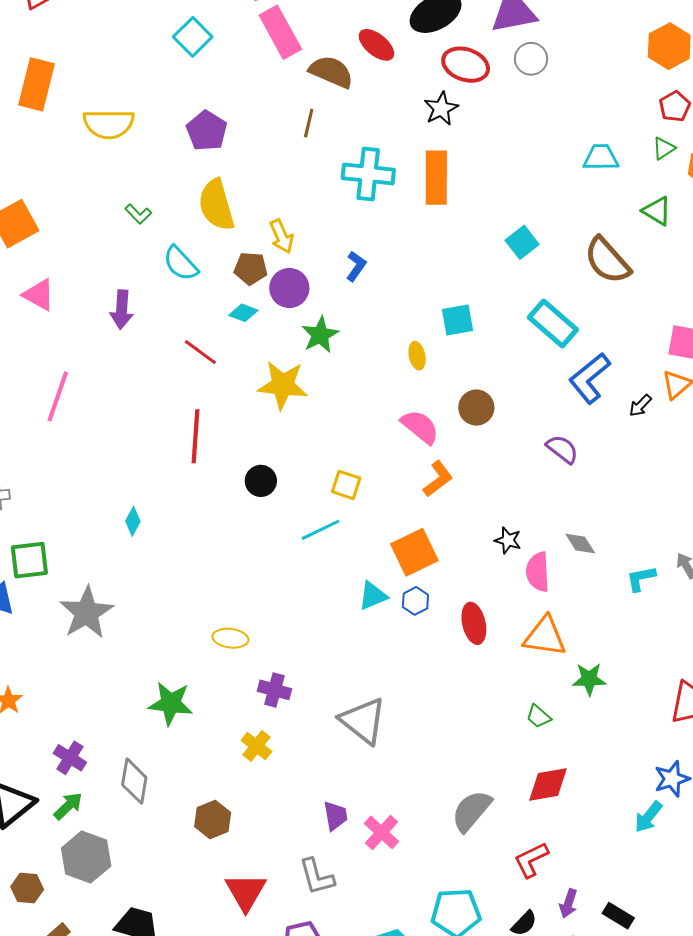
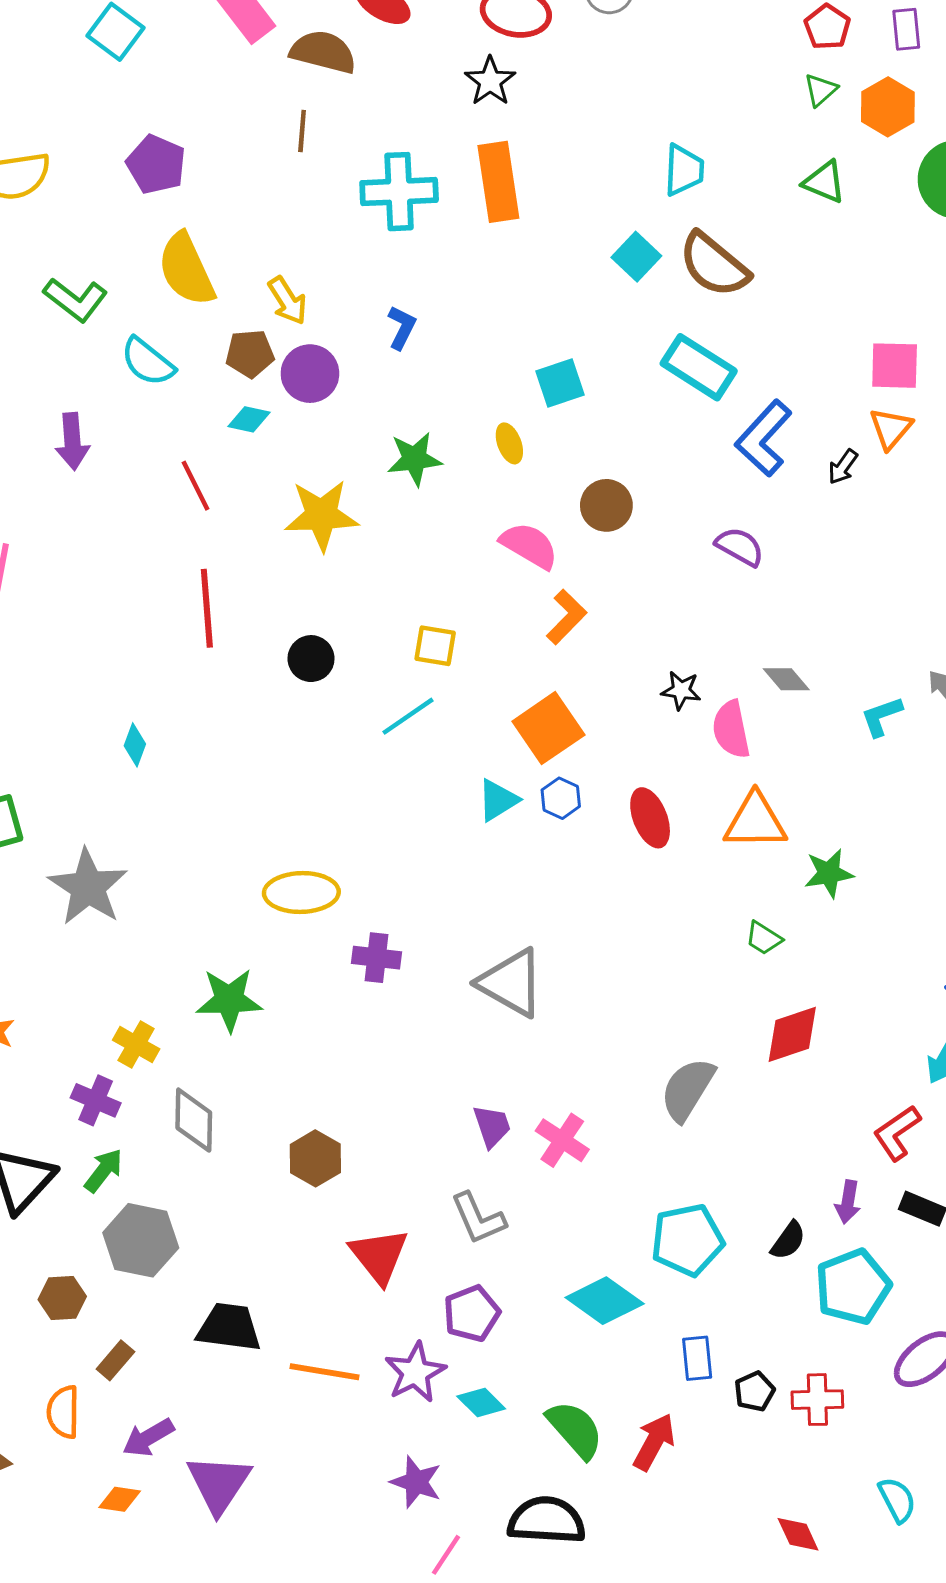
cyan trapezoid: (601, 158) -> (684, 170), moved, turned 102
green L-shape: (138, 214) -> (75, 300), size x1.6
brown semicircle: (607, 261) -> (714, 265), moved
green star: (320, 335) -> (415, 459), moved, turned 30
red line: (200, 352) -> (195, 486), turned 36
yellow ellipse: (230, 638) -> (301, 893), size x1.4
yellow cross: (256, 746) -> (136, 1045), moved
red L-shape: (531, 860) -> (897, 1133), moved

